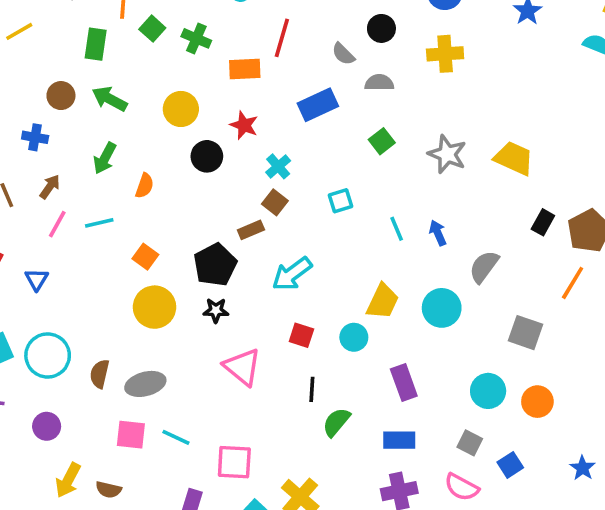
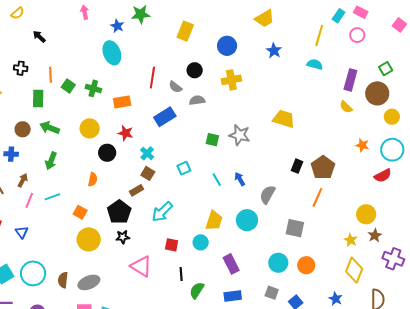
red line: (282, 38) -> (152, 78), moved
green square: (382, 141) -> (212, 140), moved, turned -32
yellow trapezoid: (514, 158) -> (284, 119), moved
orange semicircle: (145, 186) -> (93, 179), moved

